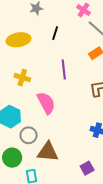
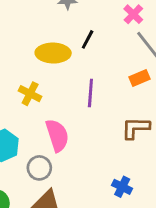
yellow ellipse: (18, 40) -> (53, 53), moved
gray circle: (29, 135) -> (39, 168), moved

